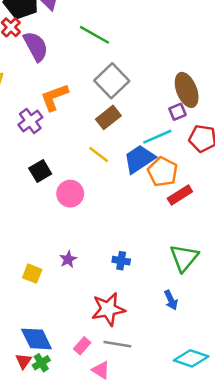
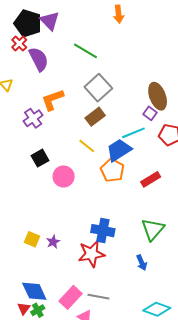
purple square: (177, 112) -> (150, 113), turned -32
orange pentagon: (163, 172) -> (112, 170), moved
purple star: (68, 259) -> (53, 242), moved
blue cross: (121, 261) -> (103, 231), size x1.6
red star: (108, 309) -> (91, 254), moved
pink rectangle: (82, 346) -> (70, 297), size x1.6

